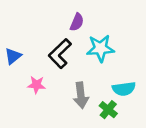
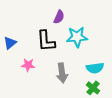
black L-shape: (60, 54) -> (46, 41), turned -50
green cross: (108, 110) -> (93, 88), moved

